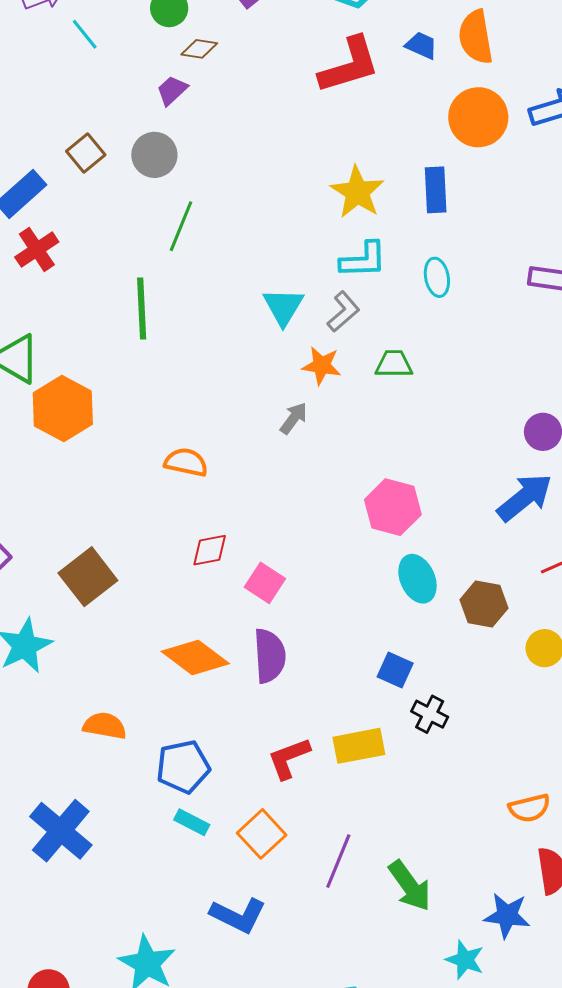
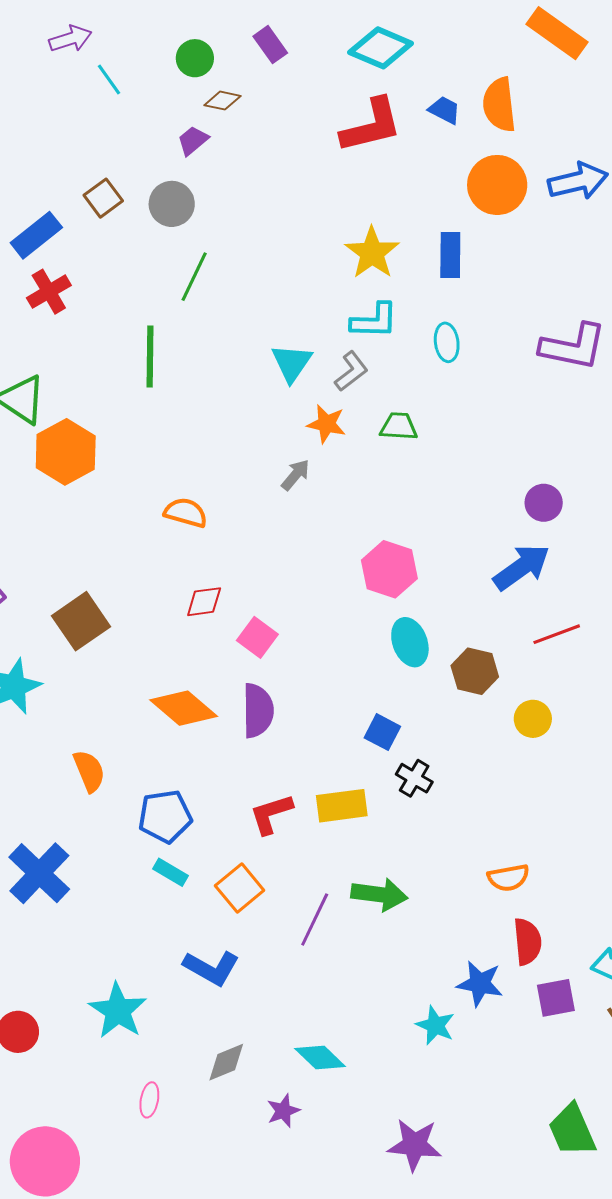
orange semicircle: (105, 726) -> (89, 771), turned 54
green arrow: (410, 886) -> (379, 895), moved, turned -50

